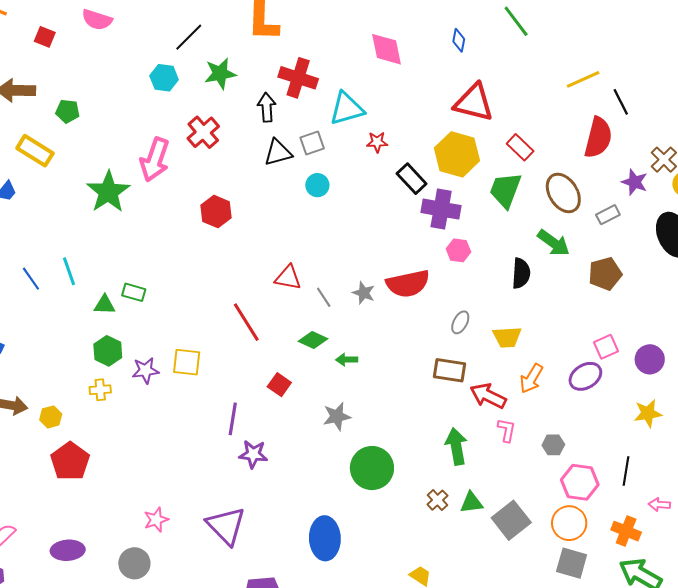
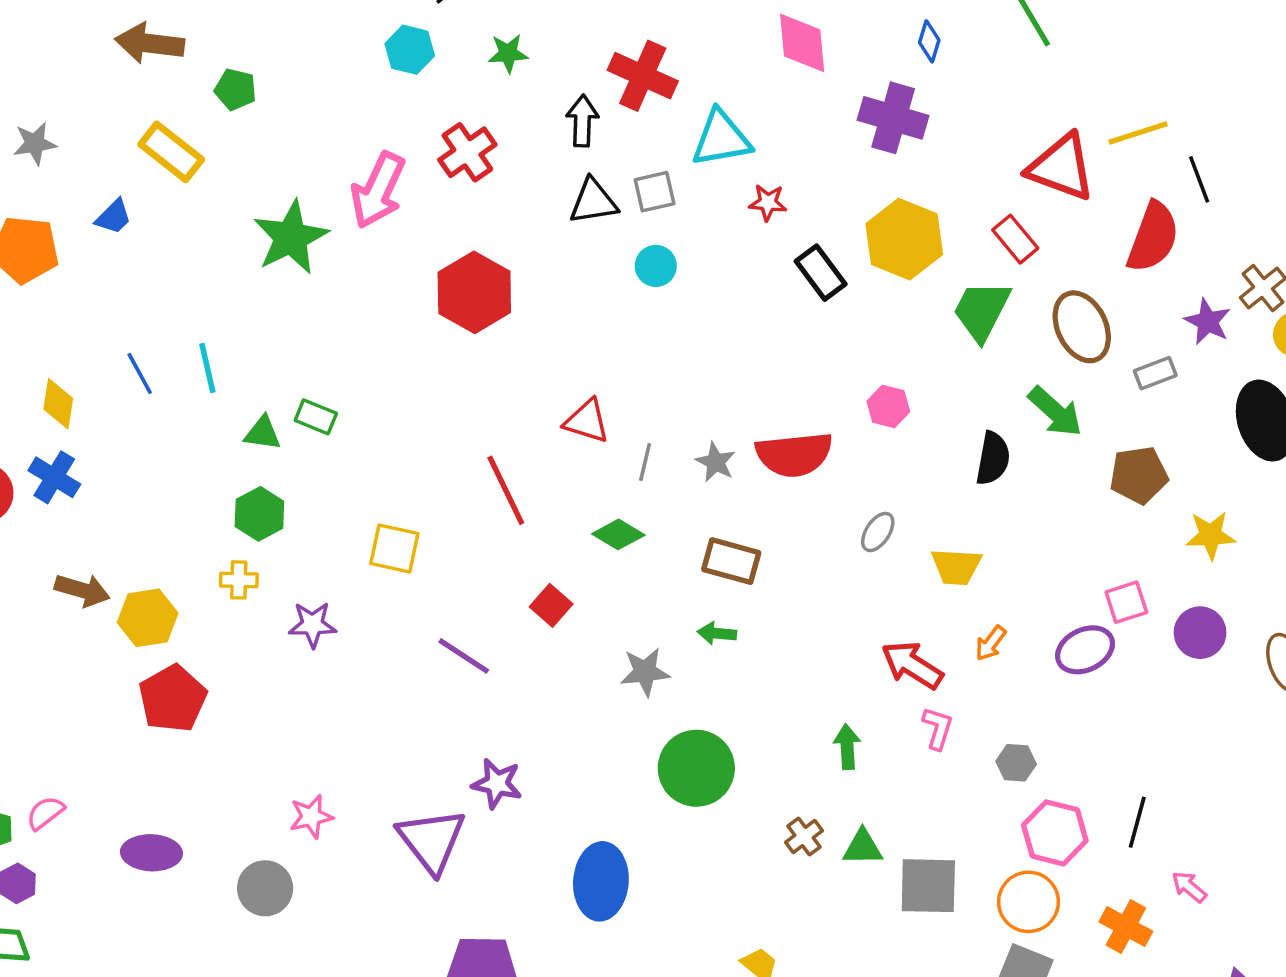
green star: (220, 74) -> (508, 53), size x0.7
red triangle: (474, 103) -> (1061, 167), moved
purple cross: (441, 209) -> (893, 118), moved
red hexagon: (216, 212) -> (474, 292), size x1.4
gray line: (324, 297) -> (645, 462), turned 40
green arrow: (347, 360) -> (717, 633), moved
purple star: (145, 370) -> (312, 625), moved
brown rectangle: (450, 370) -> (731, 561), moved
orange arrow: (531, 379) -> (991, 643), size x0.7
yellow star: (648, 413) -> (1211, 535), moved
yellow hexagon: (51, 417) -> (148, 618), size x1.5
purple line: (233, 419) -> (464, 656), turned -72
green arrow: (456, 446) -> (847, 747), size x0.7
purple star: (253, 454) -> (497, 784), moved
pink arrow: (659, 505) -> (1189, 887), turned 30
gray square: (511, 520) -> (928, 886), turned 33

